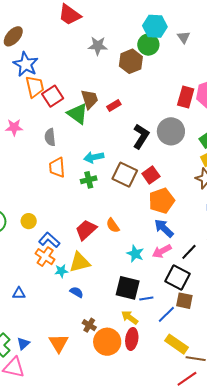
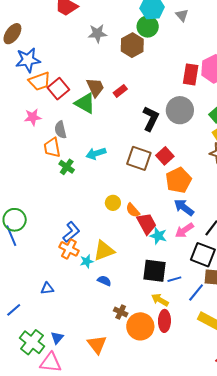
blue star: (26, 64) -> (28, 60), turned -30
orange trapezoid: (35, 87) -> (39, 81), turned 90
pink star: (14, 127) -> (33, 117), moved
cyan arrow: (94, 157) -> (96, 153), moved
orange trapezoid: (57, 167) -> (52, 148), moved
green cross: (89, 180) -> (67, 167), moved, turned -35
yellow circle: (29, 221) -> (113, 203), moved
red trapezoid: (86, 230) -> (147, 224), moved, turned 110
blue L-shape: (49, 240) -> (71, 232), turned 105
orange triangle: (59, 343) -> (97, 345), moved

